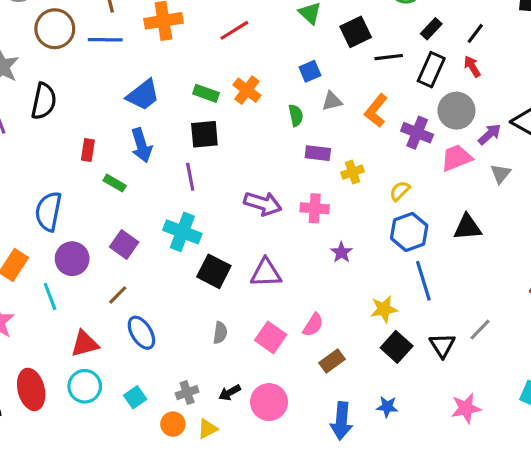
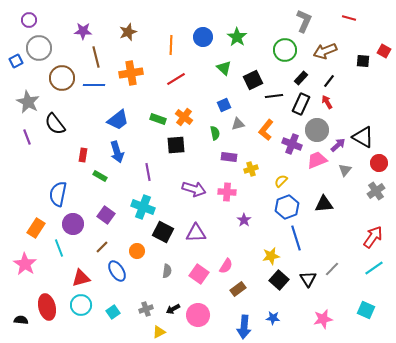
black semicircle: (44, 101) -> (55, 124), turned 130
black square: (204, 134) -> (176, 145), moved
orange circle: (173, 424) -> (137, 251), moved

